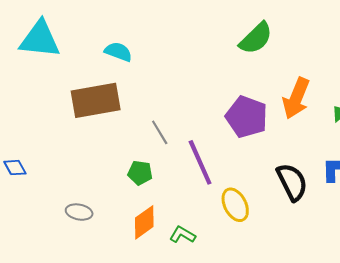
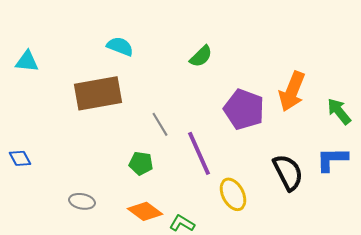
green semicircle: (256, 38) -> (201, 56), moved, size x0.7
cyan triangle: (40, 39) -> (27, 61), moved, size x0.6
orange diamond: (144, 222) -> (145, 211), turned 72

